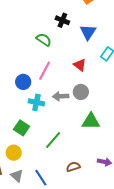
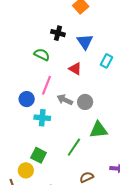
red triangle: (80, 65) -> (75, 69), moved
gray arrow: (61, 96) -> (65, 100), moved, turned 35
green square: (22, 128) -> (39, 155), moved
green line: (53, 140) -> (74, 147), moved

